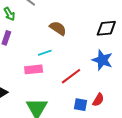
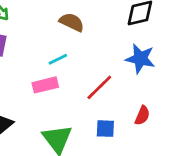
blue square: (81, 105) -> (105, 129), moved

